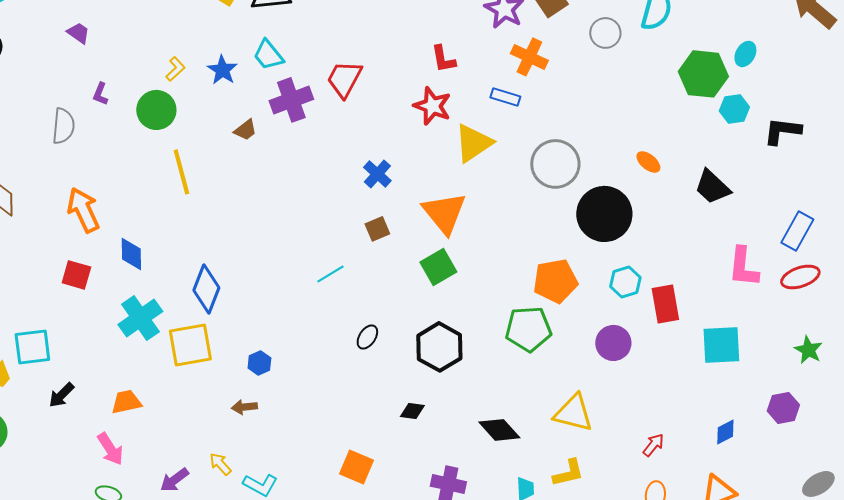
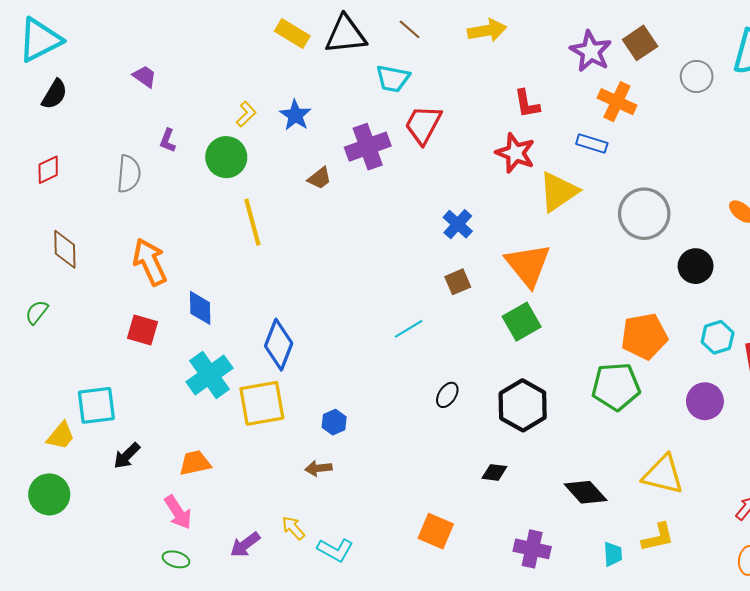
cyan trapezoid: (268, 55) -> (393, 79), moved, turned -40
black circle: (604, 214) -> (696, 266), size x0.6

